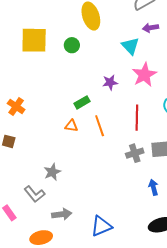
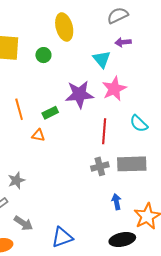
purple star: (110, 82) -> (79, 94), size x1.8
orange line: (100, 126) -> (19, 109), moved
gray arrow: (62, 214) -> (23, 223), turned 36

